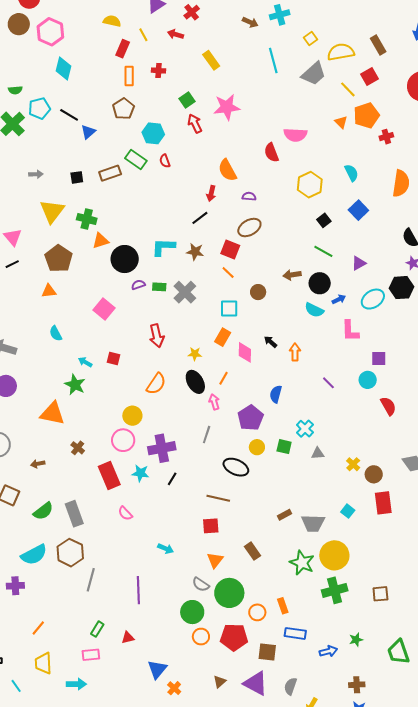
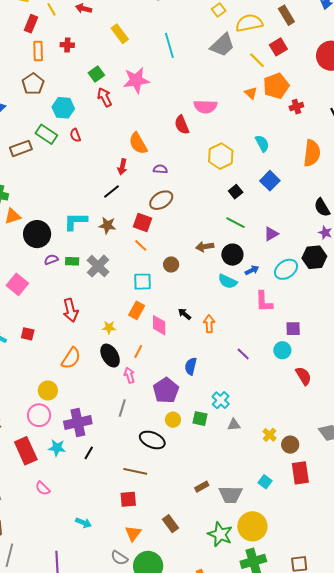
cyan line: (273, 61) -> (169, 45), moved

